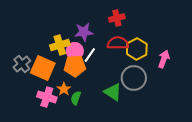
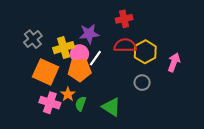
gray cross: (22, 64) -> (33, 39), moved
gray circle: (134, 78) -> (142, 83), size x0.6
green triangle: (113, 92) -> (111, 107), moved

